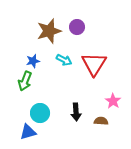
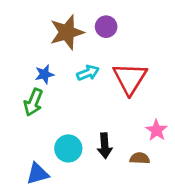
cyan arrow: (64, 60) -> (88, 73), turned -49
cyan circle: (40, 113) -> (68, 148), moved

